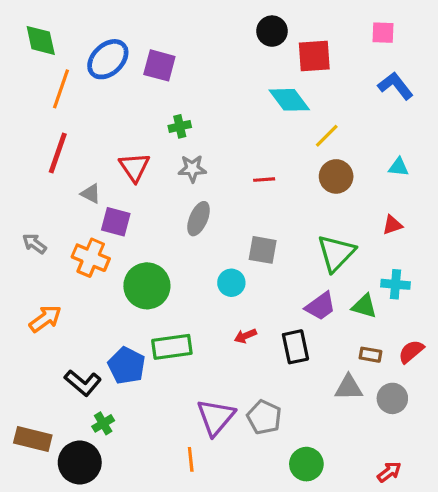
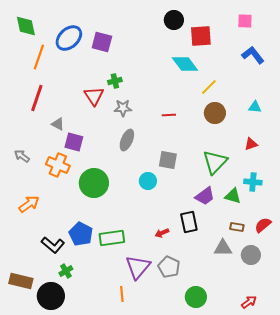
red triangle: (134, 167) -> (94, 96), moved
red arrow: (245, 336) -> (162, 233), moved
green rectangle: (172, 347) -> (112, 238), moved

